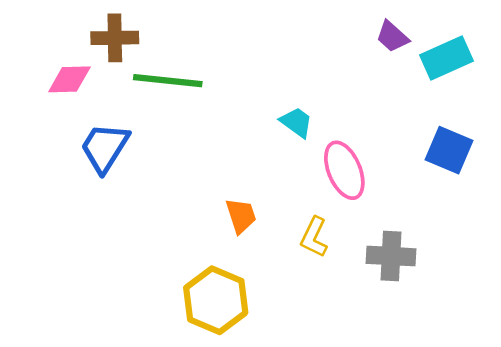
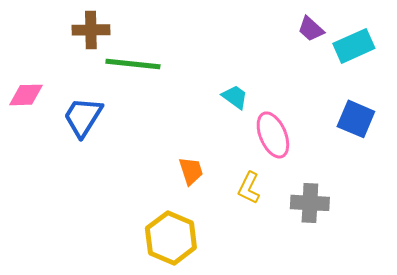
pink diamond: (69, 79) -> (26, 95), moved

